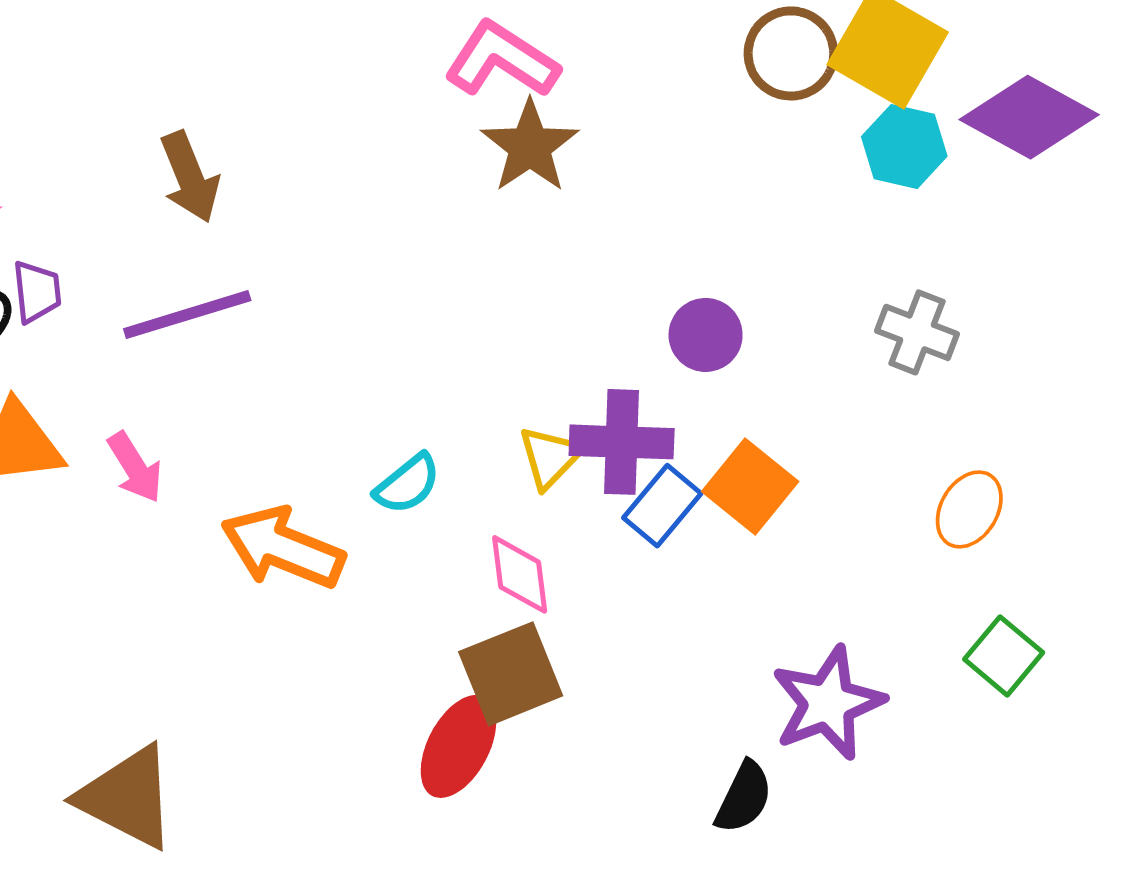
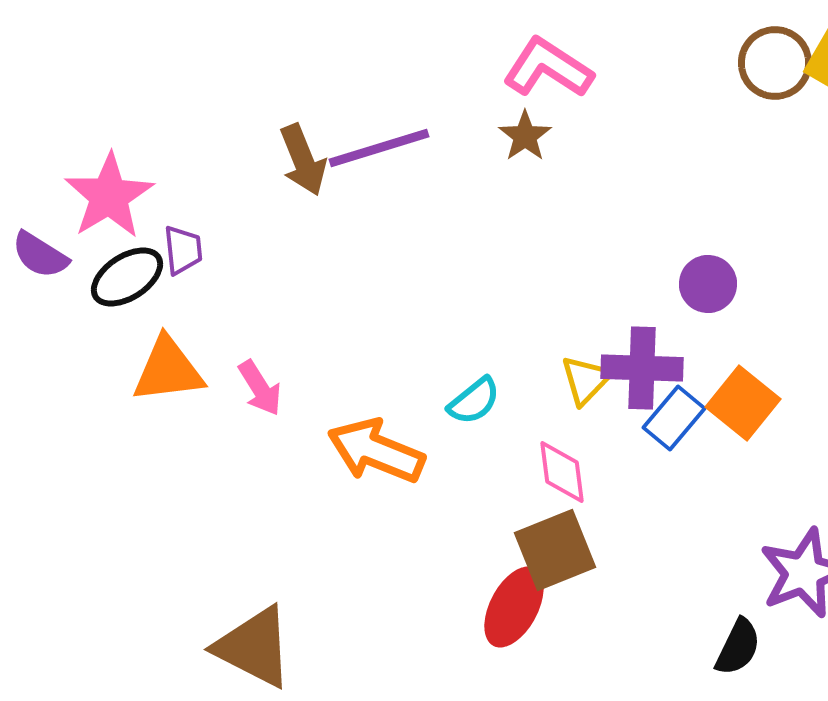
brown star: (530, 146) -> (525, 136), moved, size x0.7
purple line: (187, 315) -> (379, 148), moved

